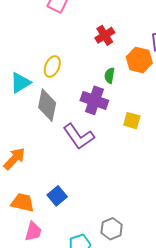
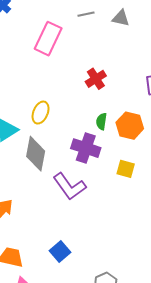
orange hexagon: (139, 60) -> (130, 126), moved
blue square: (57, 196) -> (60, 252), moved

